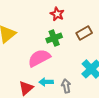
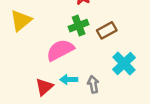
brown rectangle: (84, 33) -> (107, 30), moved

